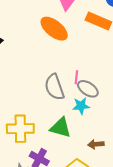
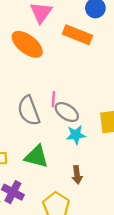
cyan star: (81, 106) -> (76, 135), moved
brown arrow: (96, 144) -> (77, 175), turned -91

